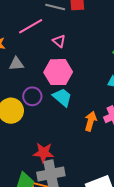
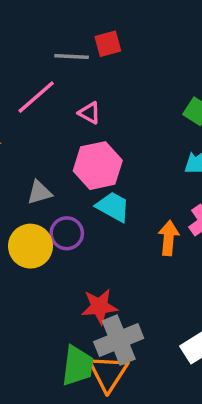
gray triangle: (16, 64) -> (39, 192), moved
purple circle: (32, 96) -> (67, 233), moved

